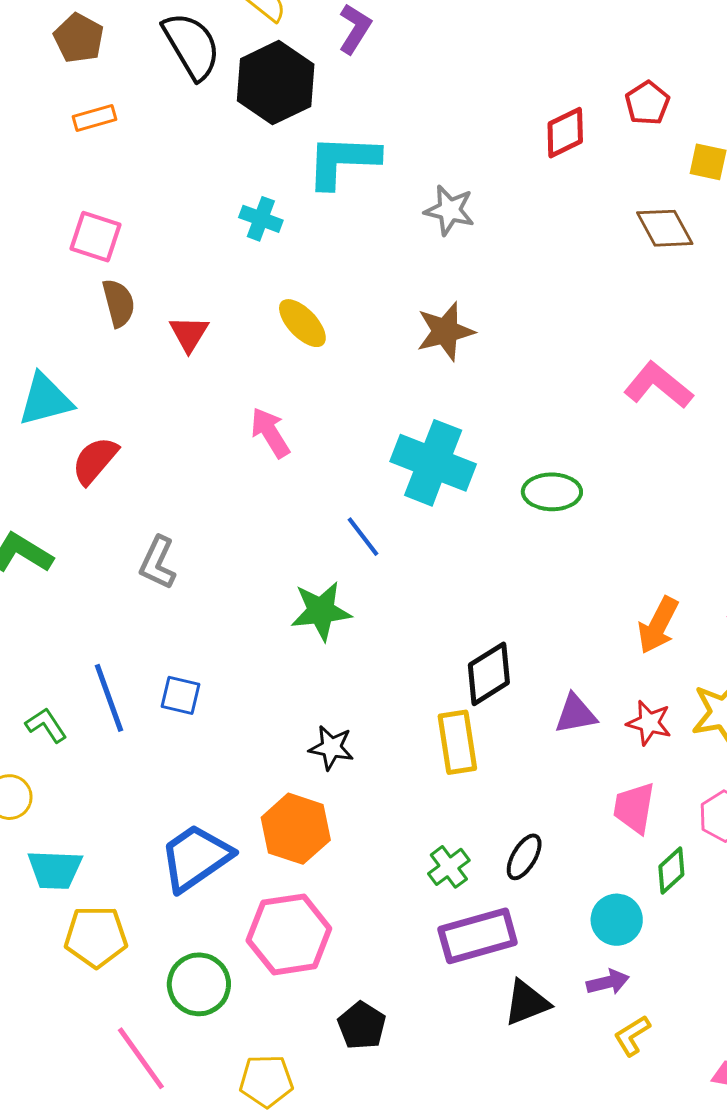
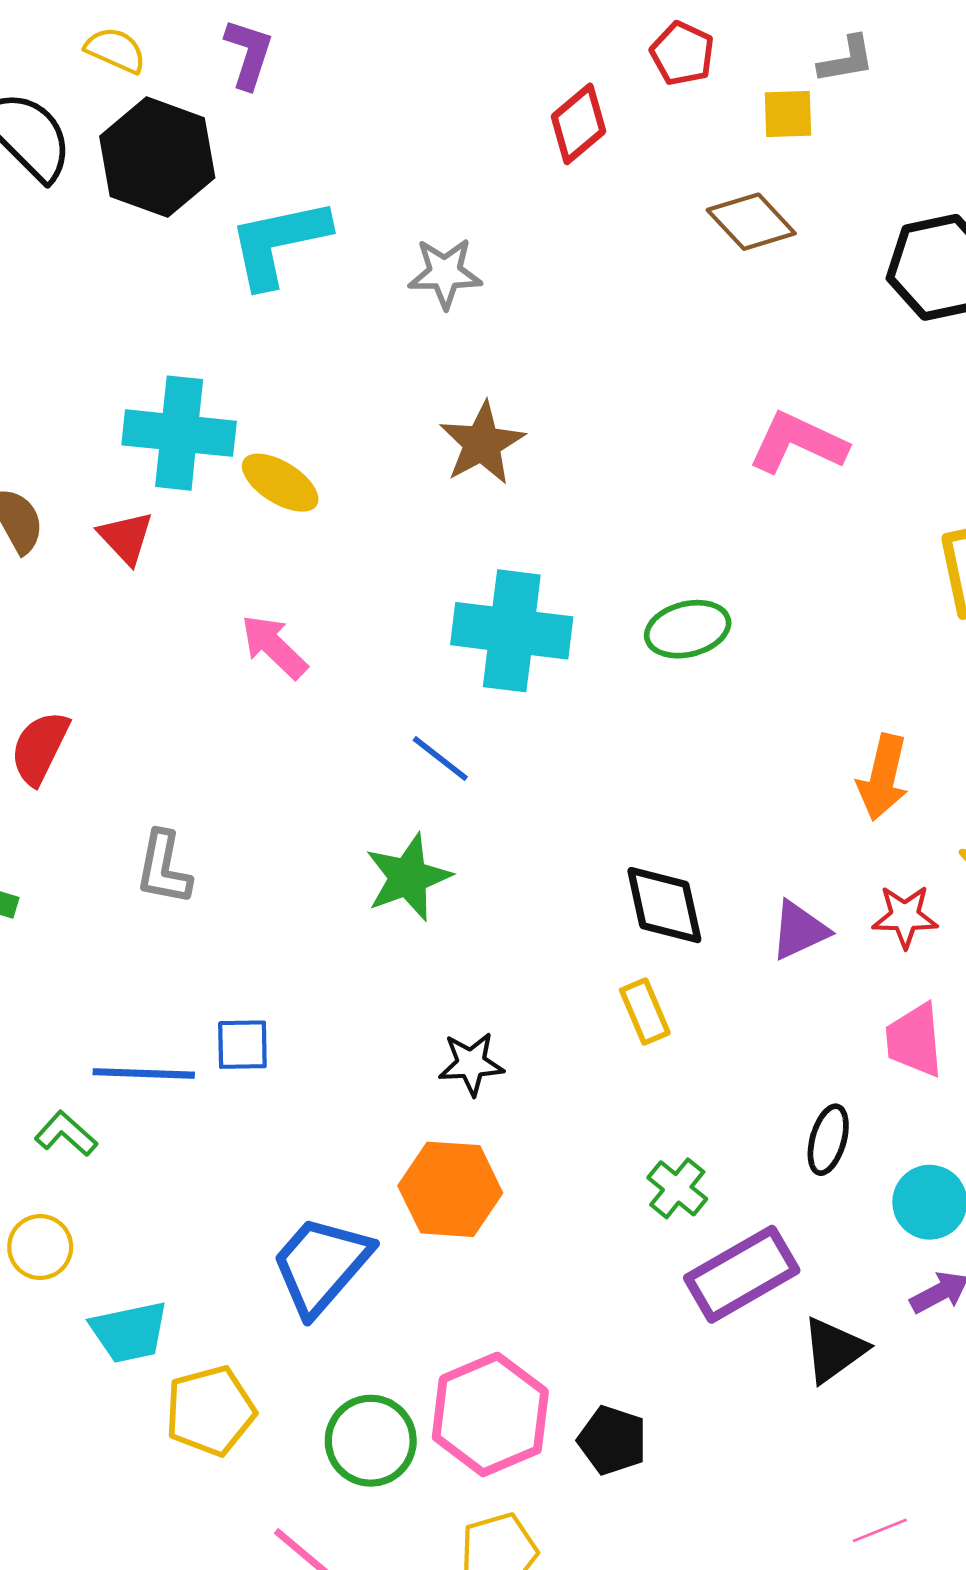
cyan cross: (261, 219) -> (179, 433), moved, size x1.8
black diamond: (489, 674) -> (664, 905), turned -56
blue line: (109, 698) -> (144, 1073), turned -54
yellow rectangle: (457, 742) -> (645, 1011), size x0.7
black ellipse: (524, 857) -> (828, 1140), moved
pink hexagon: (289, 934) -> (490, 1414), moved

